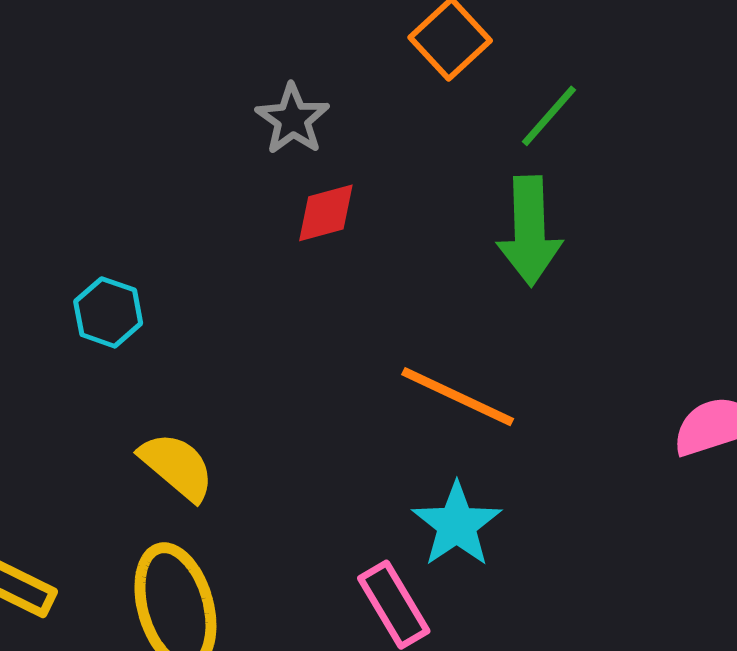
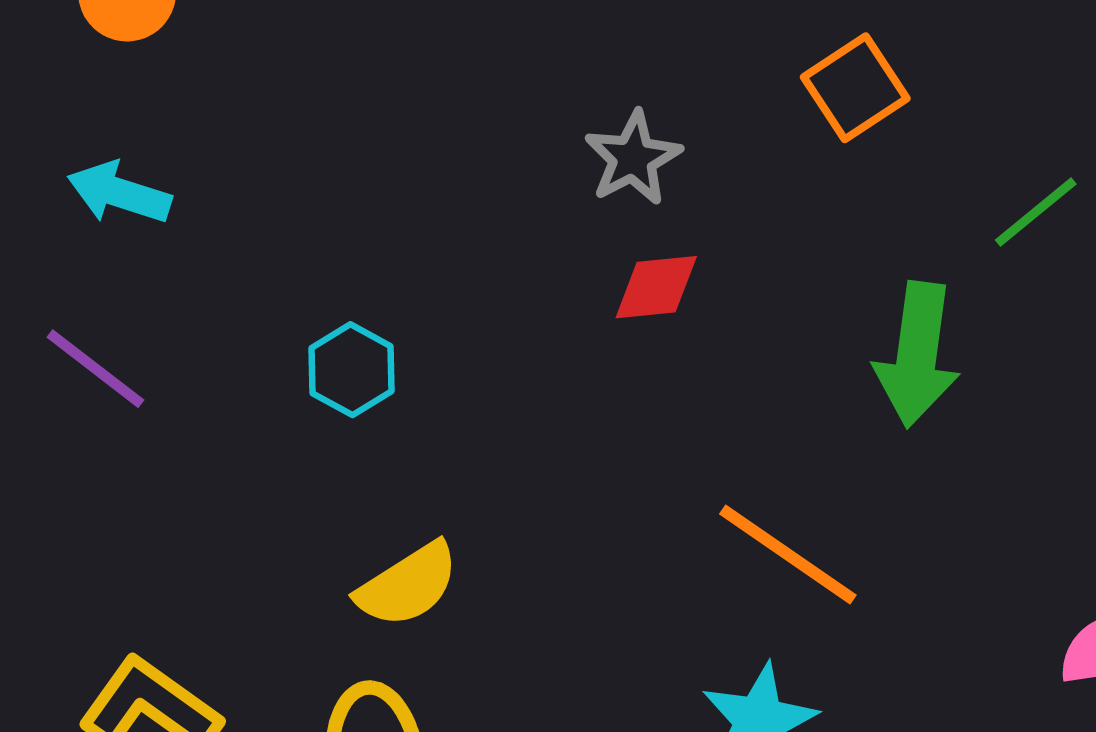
green line: (549, 116) -> (1036, 212), moved
yellow semicircle: (177, 466) -> (408, 585), turned 98

